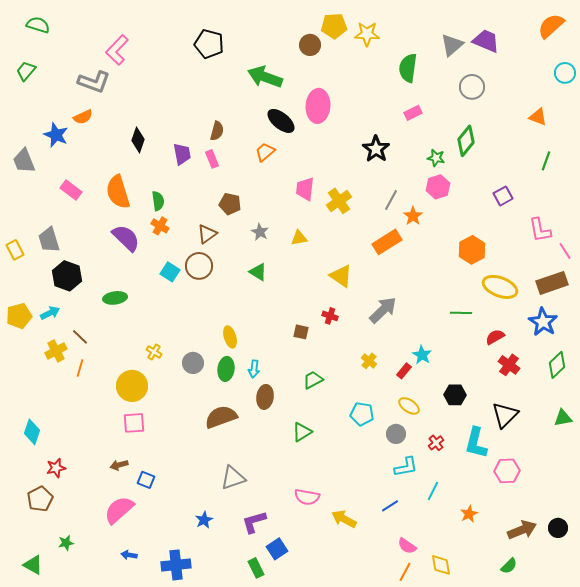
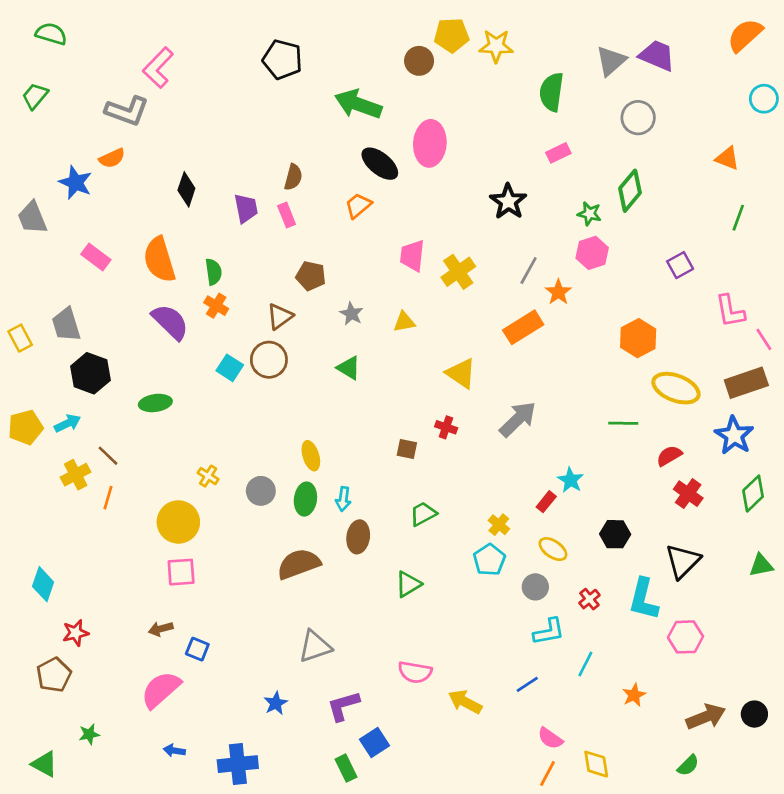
yellow cross: (369, 361) -> (499, 525), moved
cyan pentagon: (362, 414) -> (489, 560), turned 30

